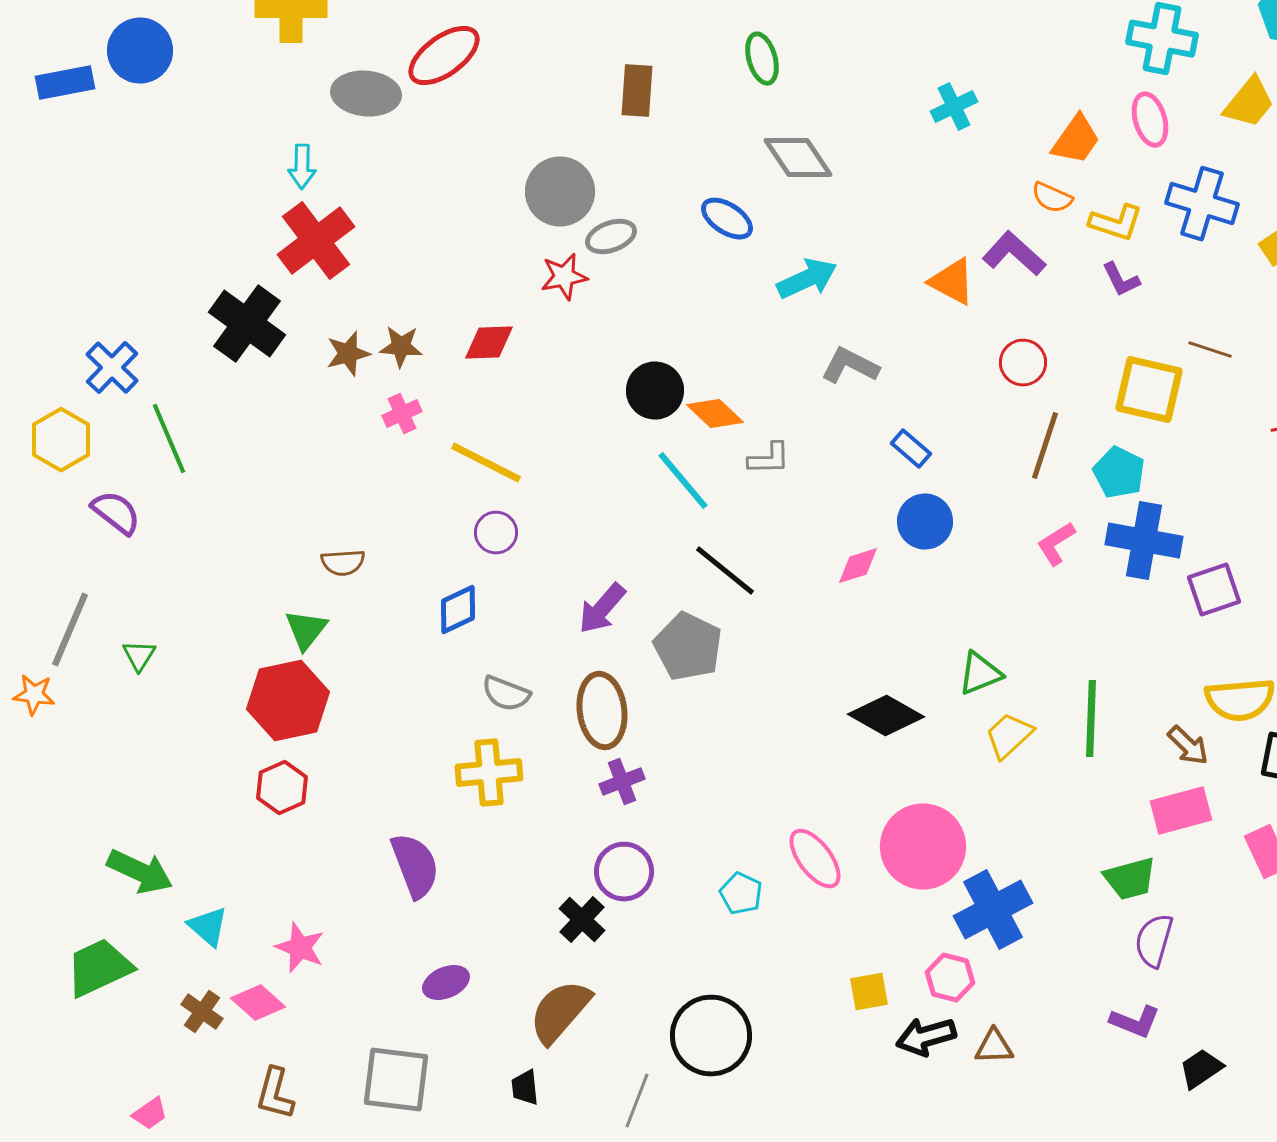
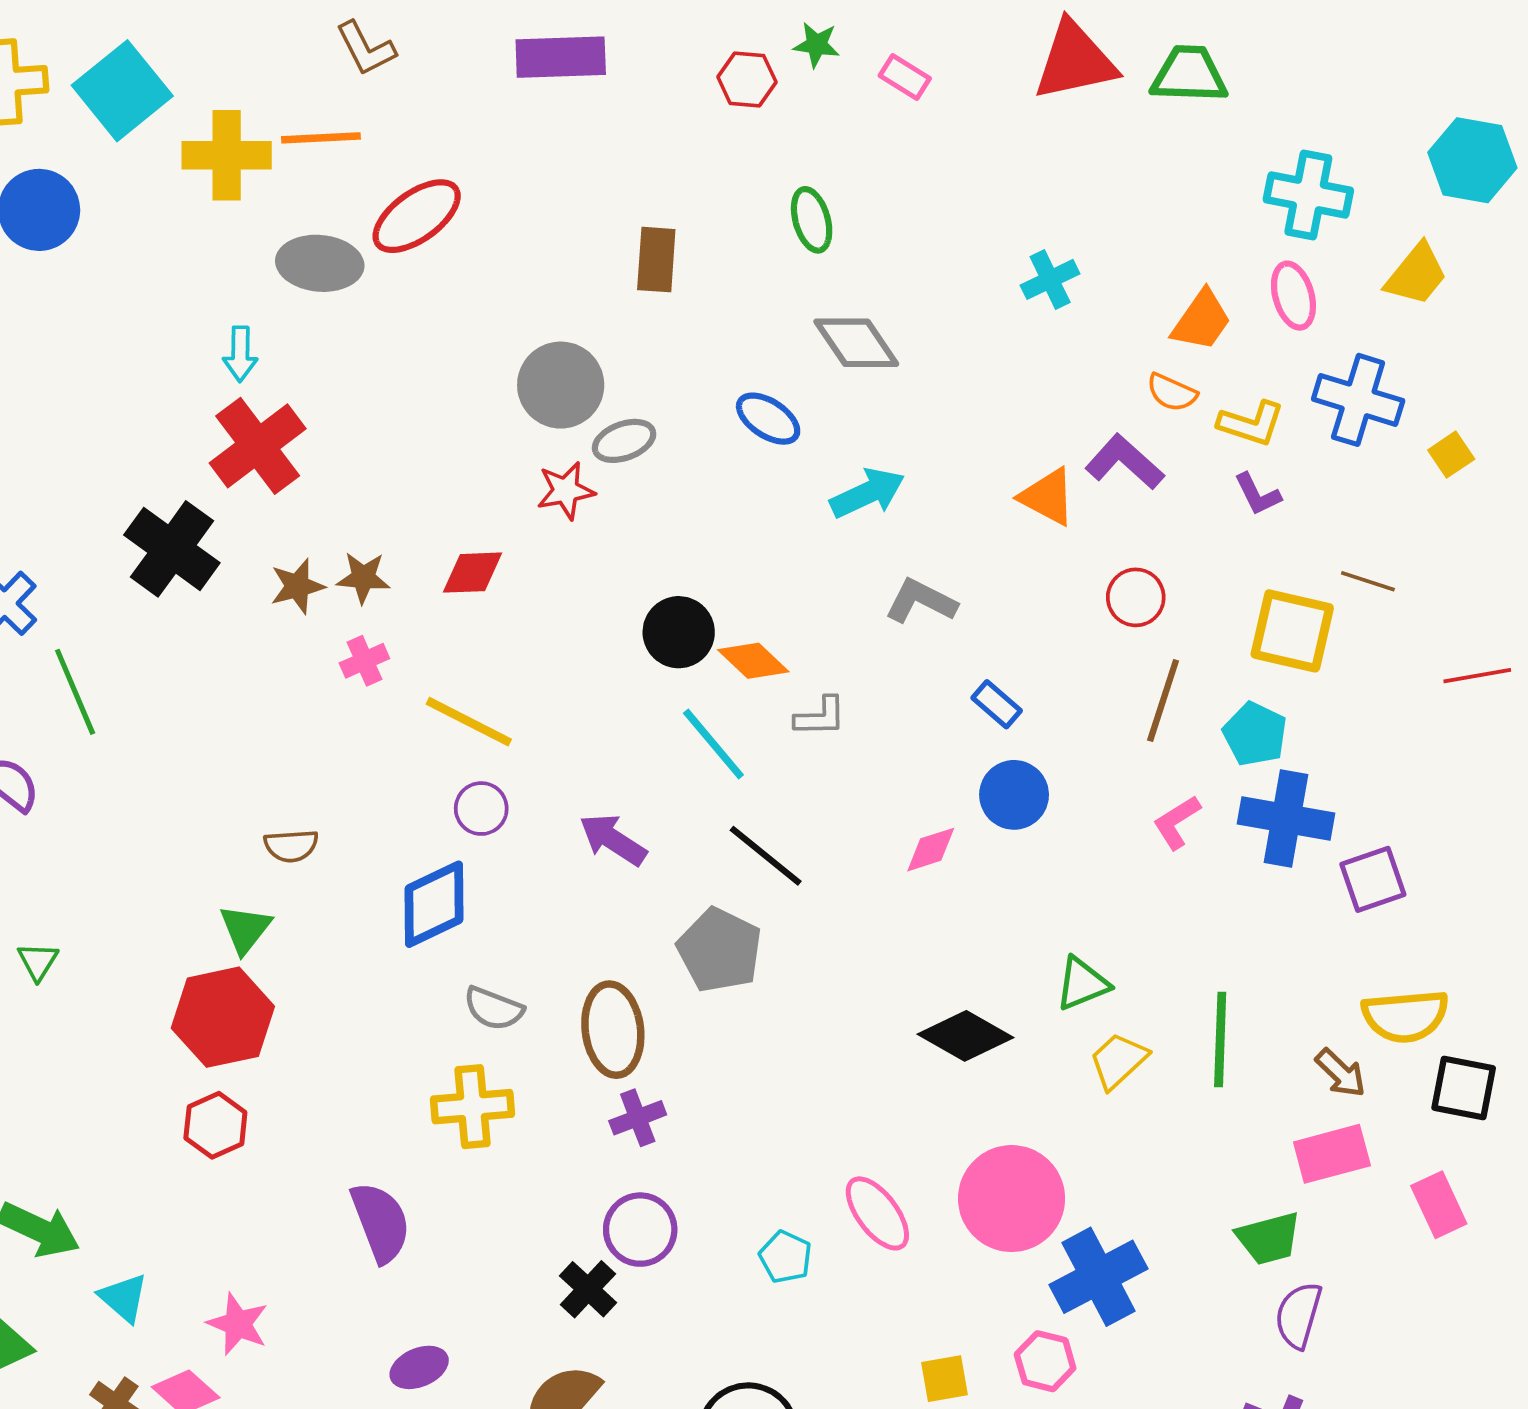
purple arrow: (602, 609) -> (613, 840), moved, turned 82
blue diamond: (458, 610) -> (434, 904), size x1.4

